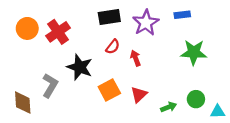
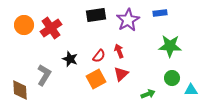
red semicircle: (113, 47) -> (99, 56), moved
black star: (80, 67) -> (70, 59), size x0.7
red triangle: (139, 95) -> (121, 74), moved
green circle: (196, 99) -> (172, 78), moved
cyan triangle: (218, 112) -> (191, 90), moved

